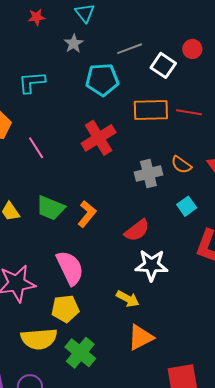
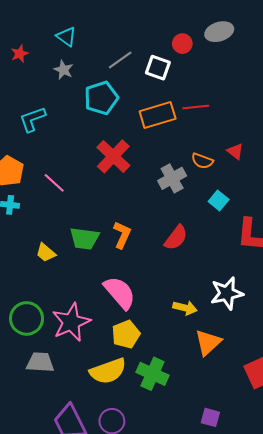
white star: (151, 265) -> (227, 293), moved

